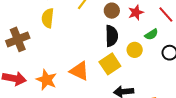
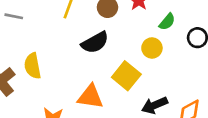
yellow semicircle: (48, 18) -> (33, 66), moved
black semicircle: (112, 36) -> (95, 43), moved, turned 80

